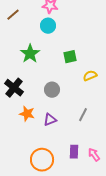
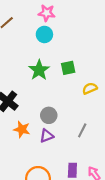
green star: (30, 54) -> (39, 70), moved
gray circle: (52, 90) -> (49, 115), moved

